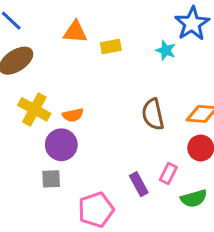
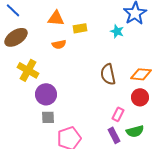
orange semicircle: (73, 115) -> (59, 44), moved
gray square: (51, 179) -> (48, 117), moved
purple rectangle: (139, 184) -> (114, 135), moved

